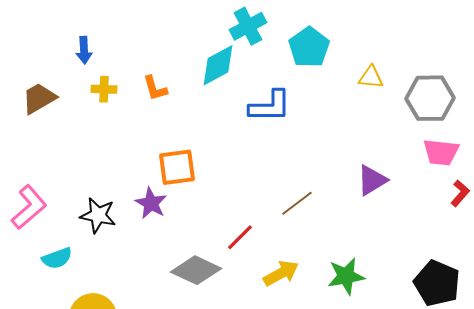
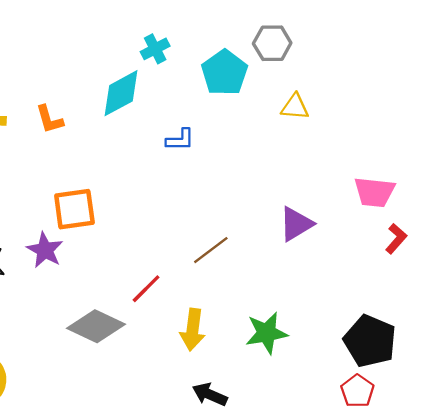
cyan cross: (248, 26) -> (155, 49), size x0.7
gray hexagon: (430, 98) -> (272, 43), moved, size x0.7
blue L-shape: (270, 106) -> (180, 140), size x0.6
yellow arrow: (281, 273) -> (193, 330), turned 126

